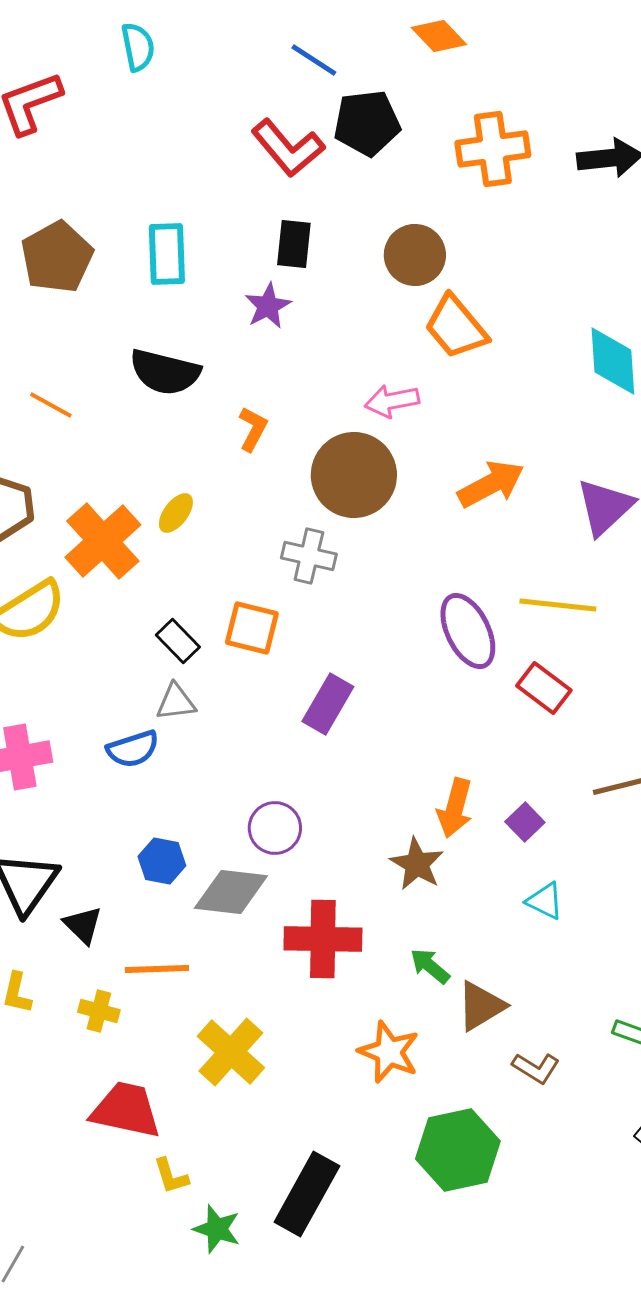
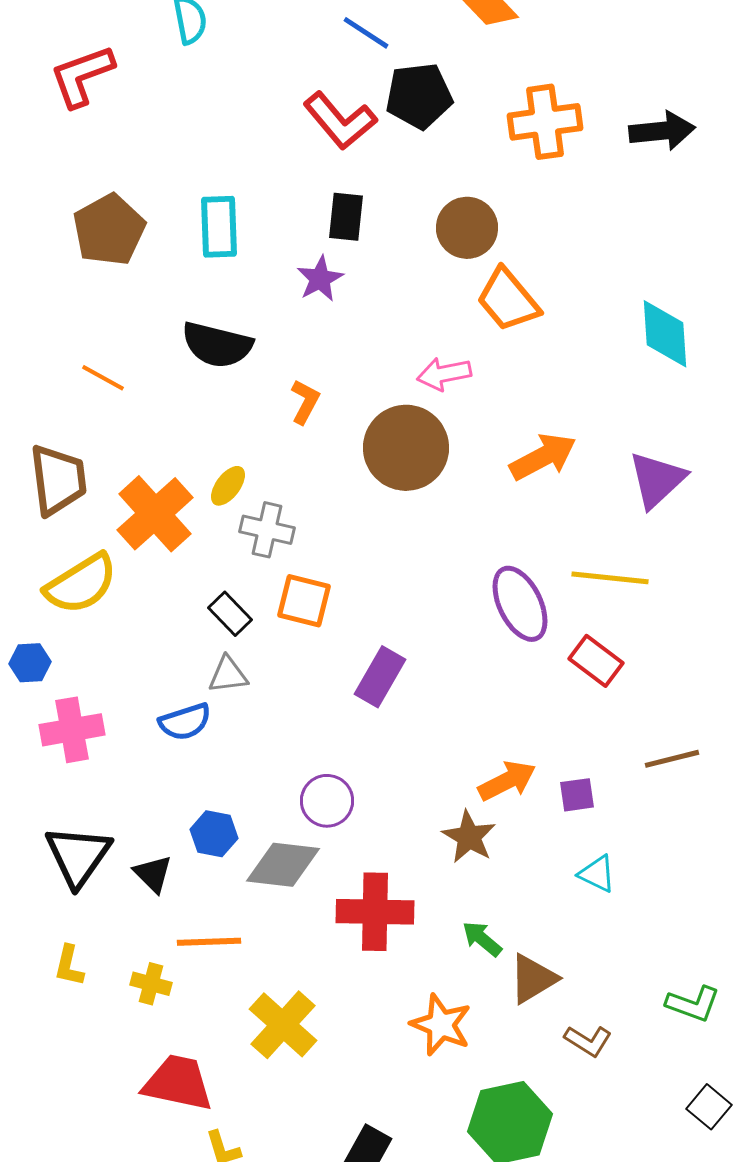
gray cross: (309, 556) -> (267, 530), moved
orange arrow: (455, 808) -> (507, 781), turned -132
purple square: (525, 822) -> (577, 795), turned 36
black triangle: (83, 925) -> (153, 874), moved

